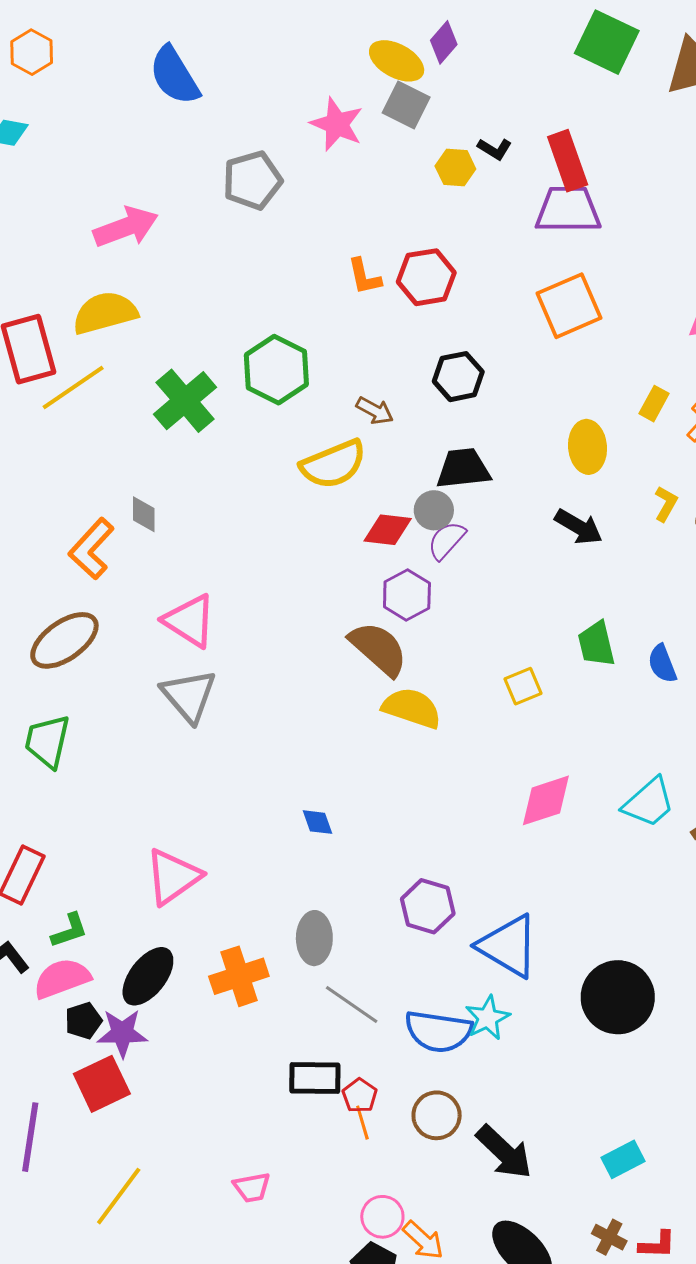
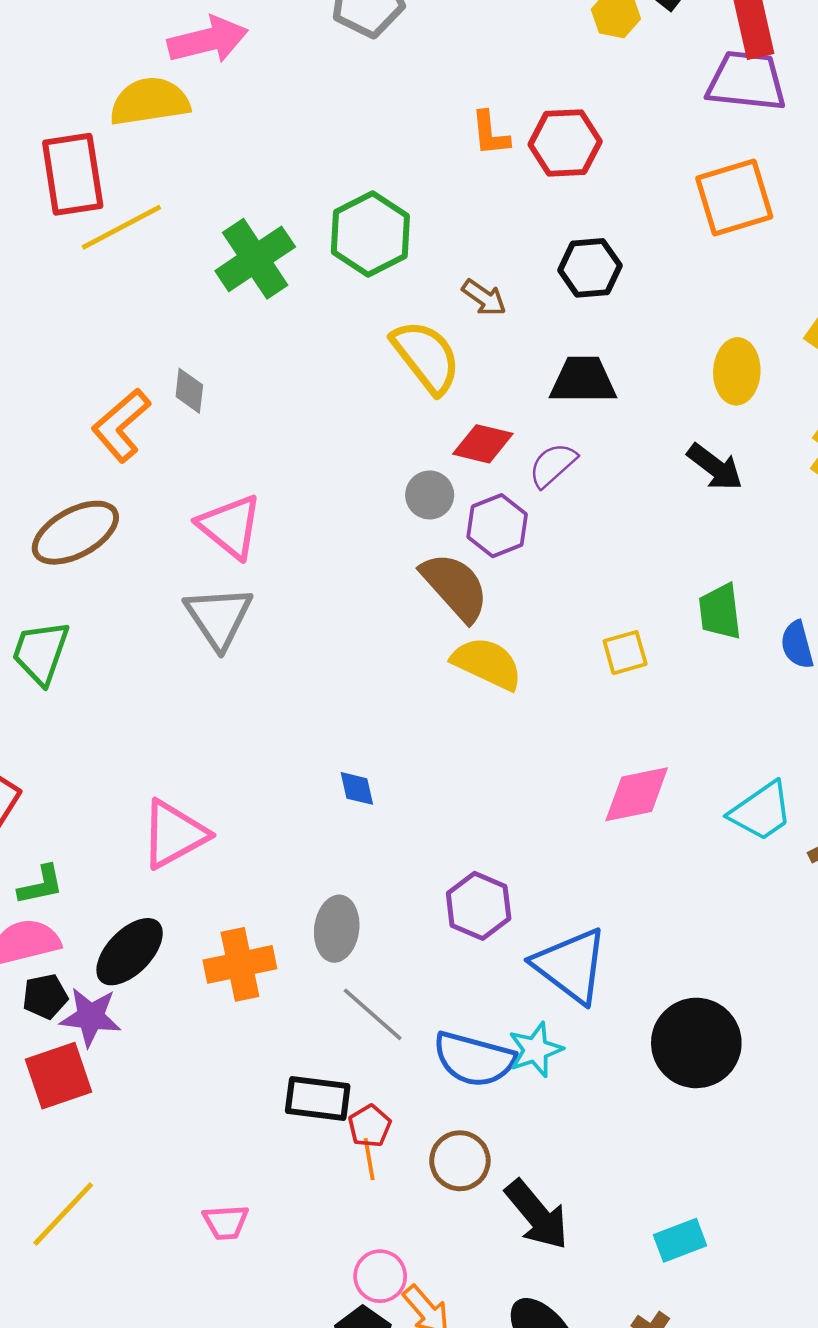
yellow semicircle: (105, 313) -> (150, 102), moved
yellow semicircle: (333, 464) -> (426, 357), turned -112
gray circle: (434, 510) -> (430, 495), moved

